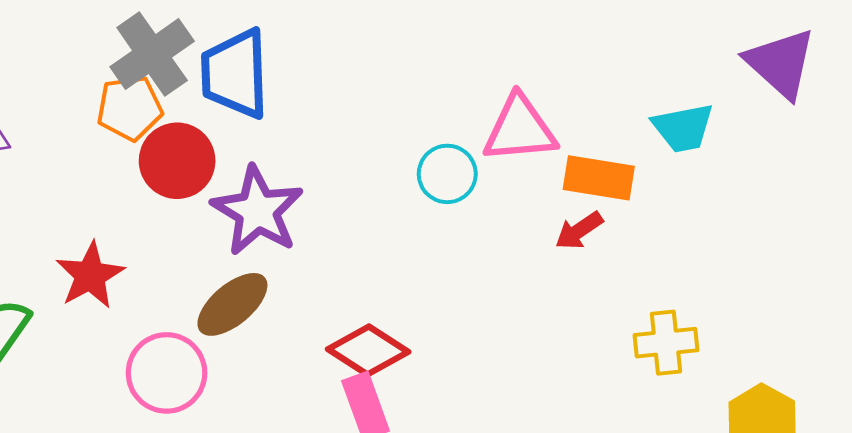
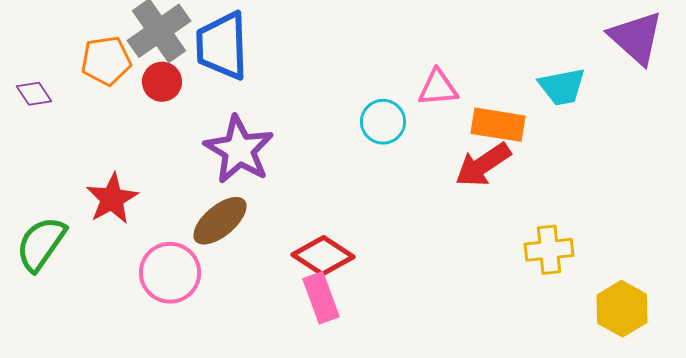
orange pentagon: (130, 108) -> (106, 61), moved
pink triangle: (520, 129) -> (438, 88), size x0.7
red circle: (177, 161) -> (162, 82), moved, size x0.7
red arrow: (579, 231) -> (483, 165), size x1.5

